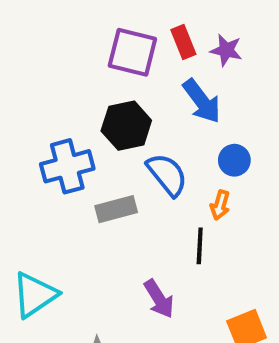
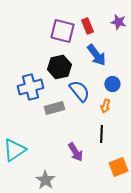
purple star: (226, 50) -> (118, 22), moved
black line: (200, 246) -> (101, 134), moved

